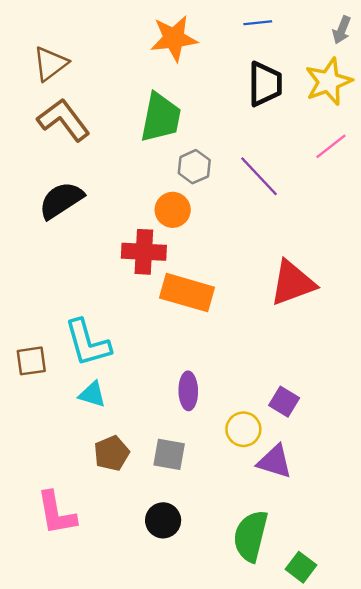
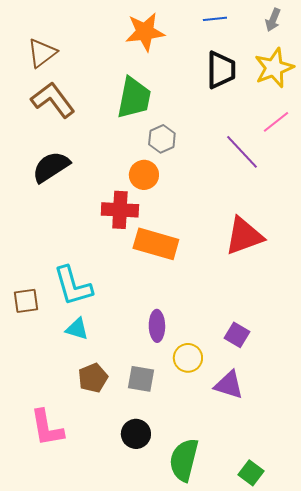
gray arrow: (342, 30) -> (273, 20), moved
purple line: (259, 176) -> (242, 152), moved
yellow circle: (243, 429) -> (188, 358), moved
green semicircle: (251, 536) -> (184, 460), moved

